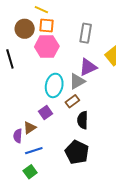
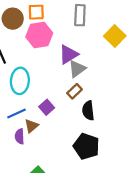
purple triangle: (88, 67) -> (68, 54), moved
cyan ellipse: (54, 85) -> (20, 81), moved
blue line: (34, 151) -> (16, 113), moved

